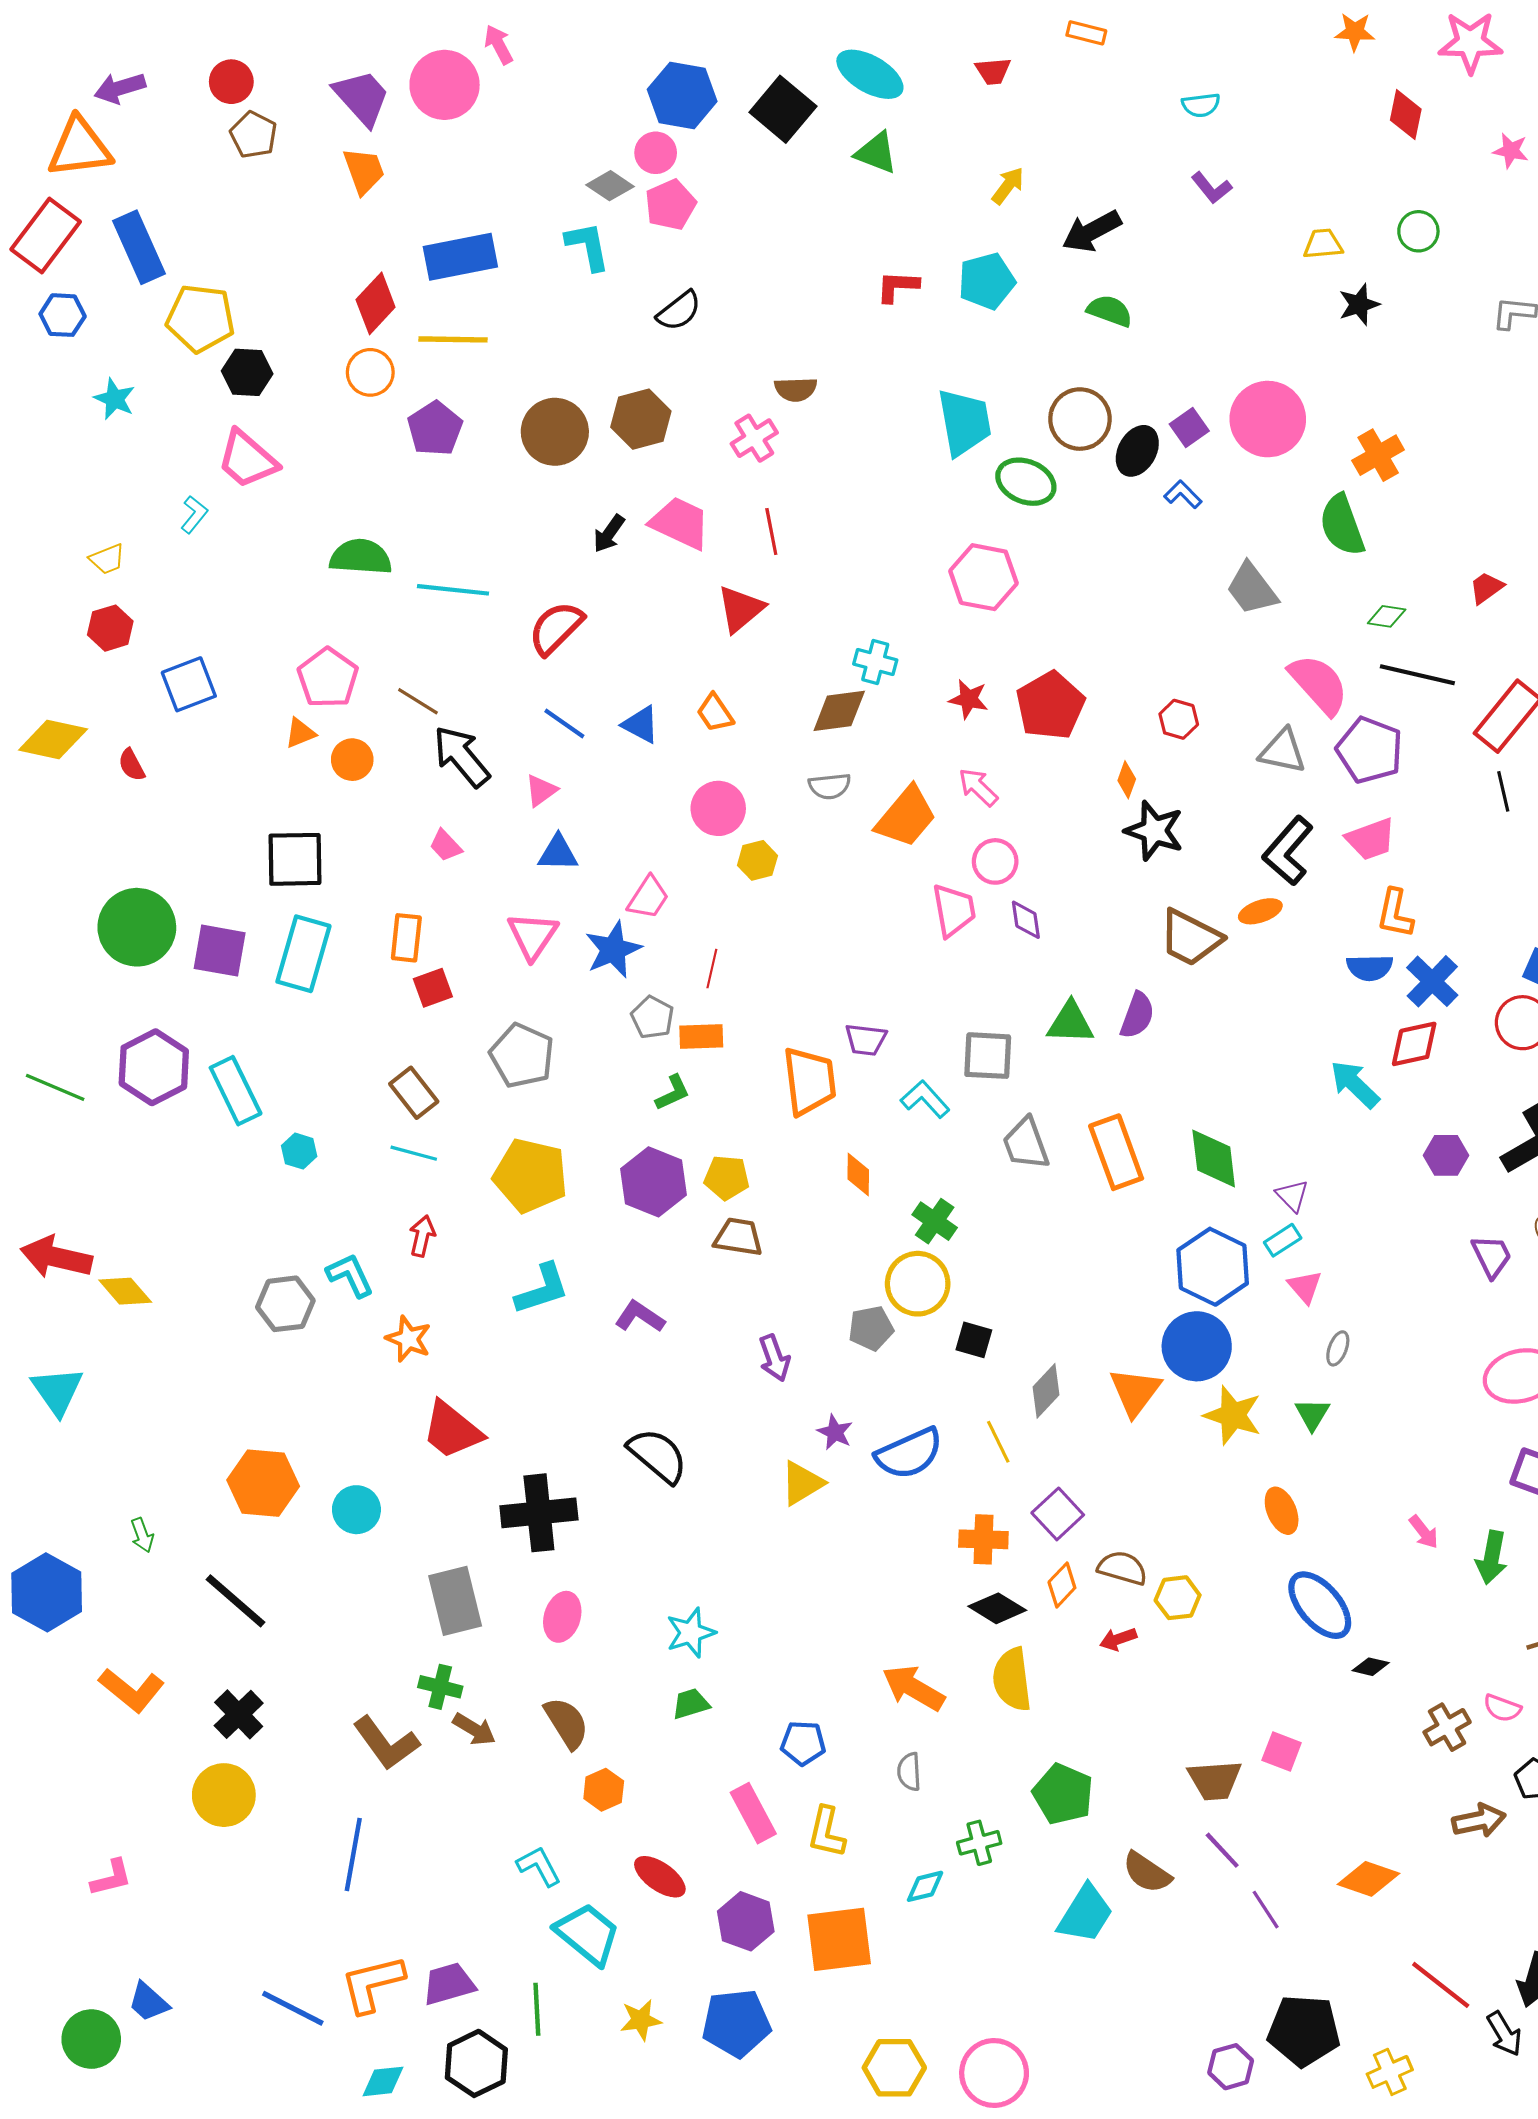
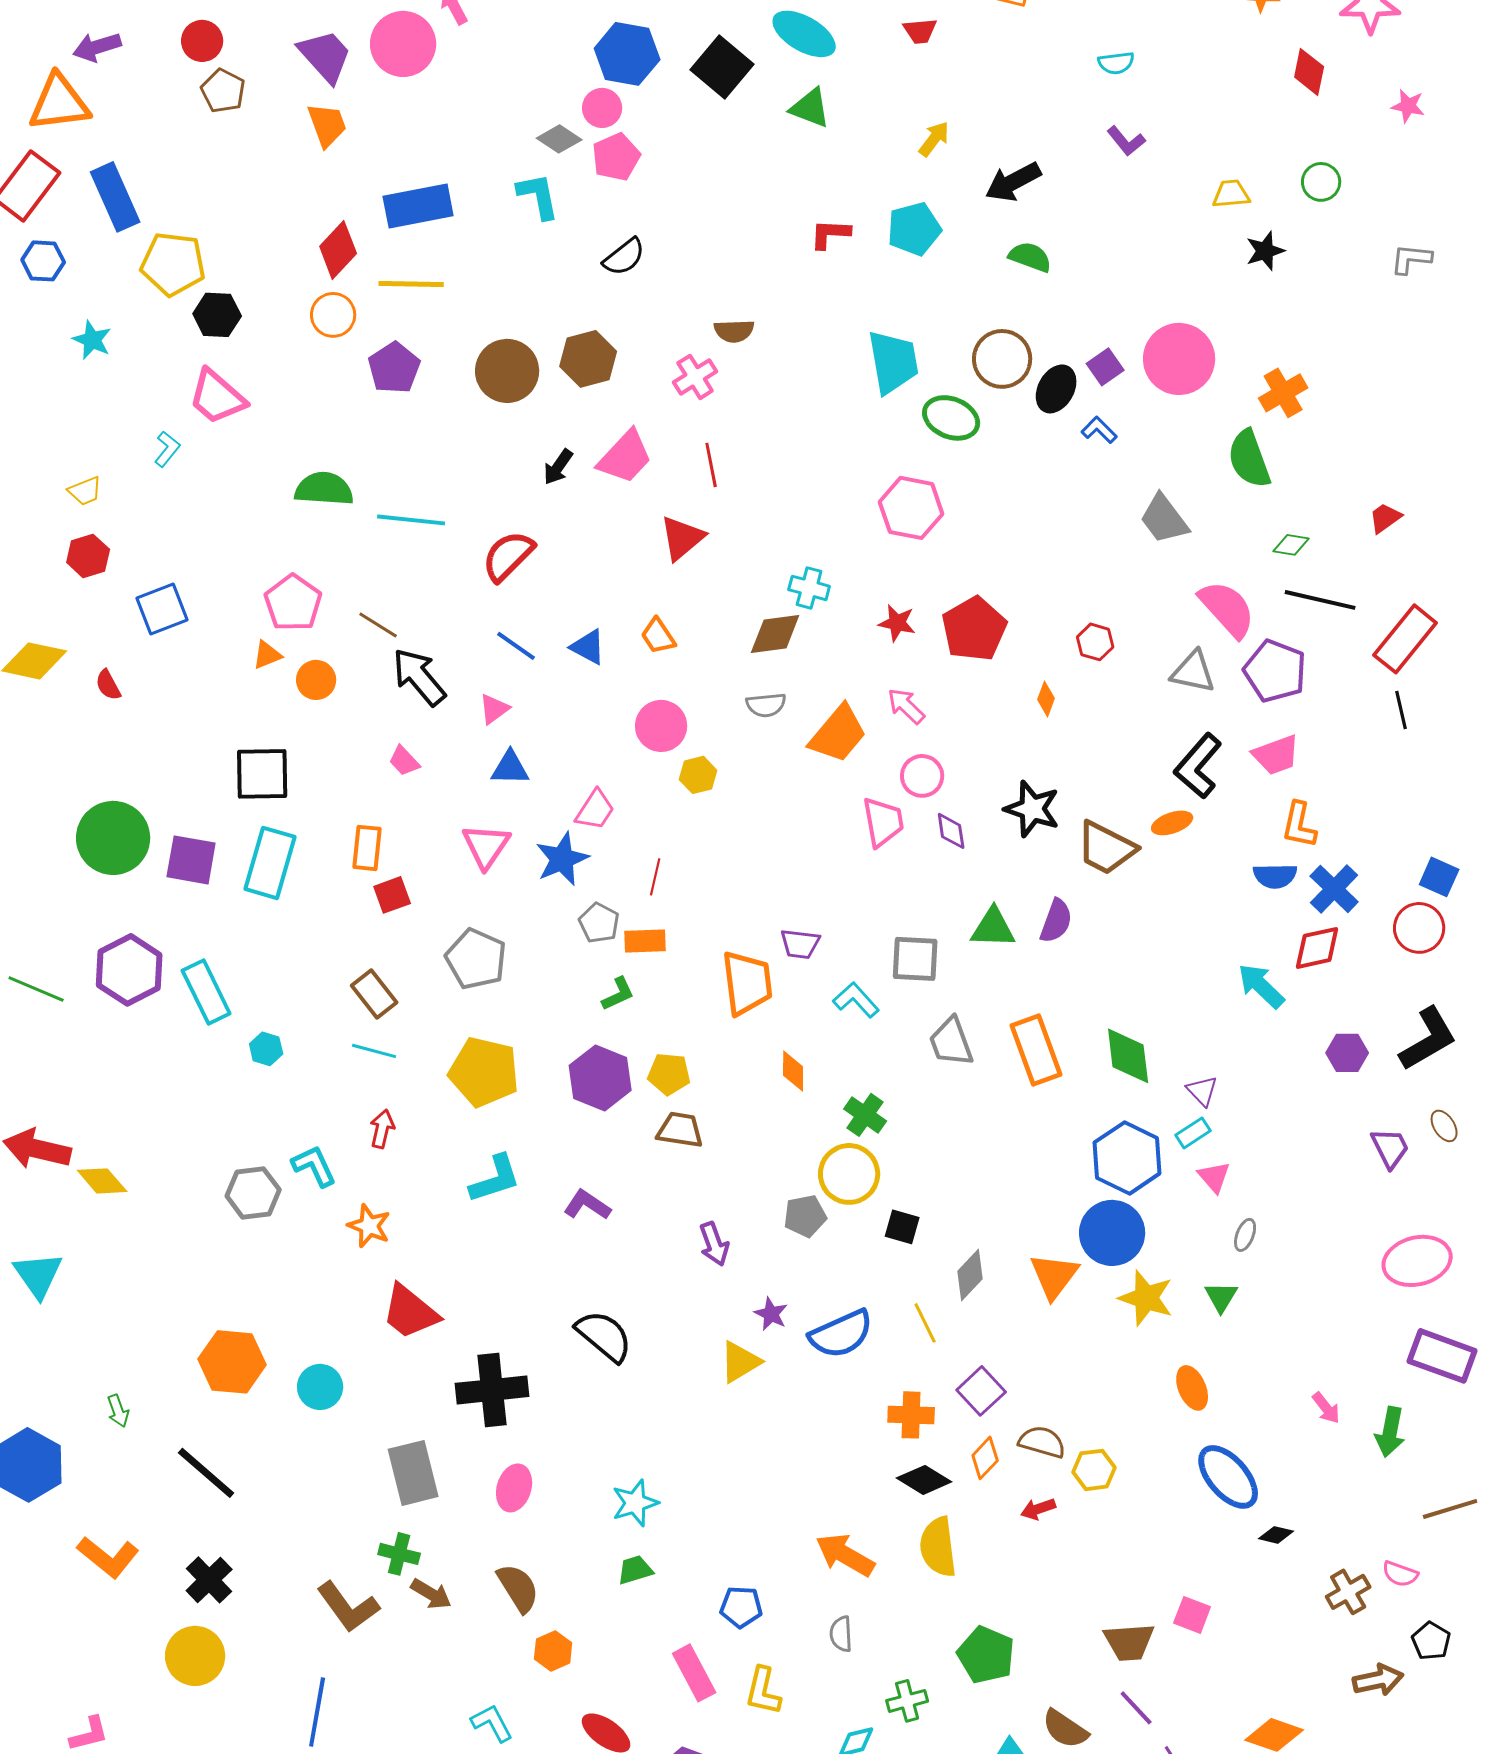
pink trapezoid: (680, 523) -> (625, 457), turned 108
black star: (1154, 831) -> (1032, 809), moved

